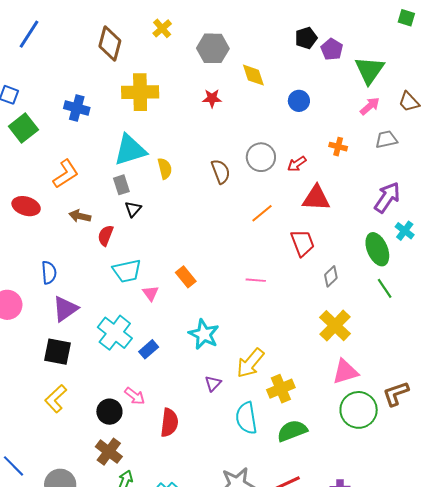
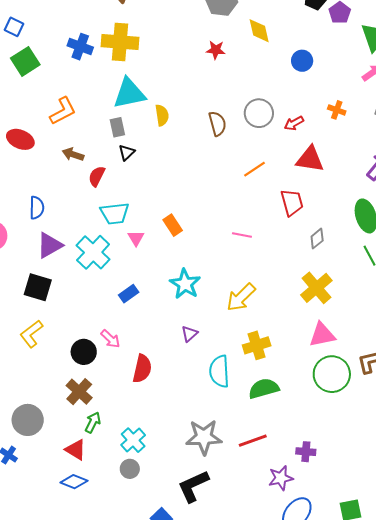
yellow cross: (140, 92) -> (120, 42), moved
cyan cross: (115, 333) -> (93, 252), moved
yellow arrow: (250, 363) -> (241, 297), moved

